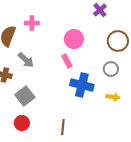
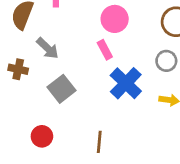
blue cross: (82, 85) -> (126, 83), turned 30
gray square: (25, 96) -> (61, 89), moved

